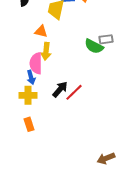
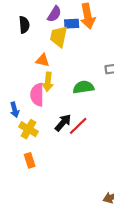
green semicircle: (94, 46) -> (83, 87), moved, turned 144
blue arrow: (31, 77) -> (15, 110), moved
yellow cross: (28, 95) -> (29, 129), turned 30

